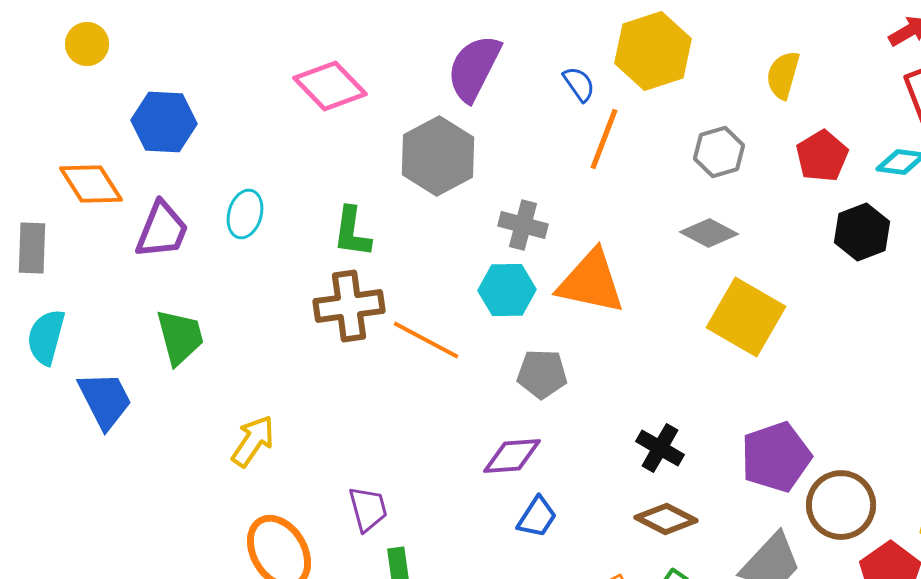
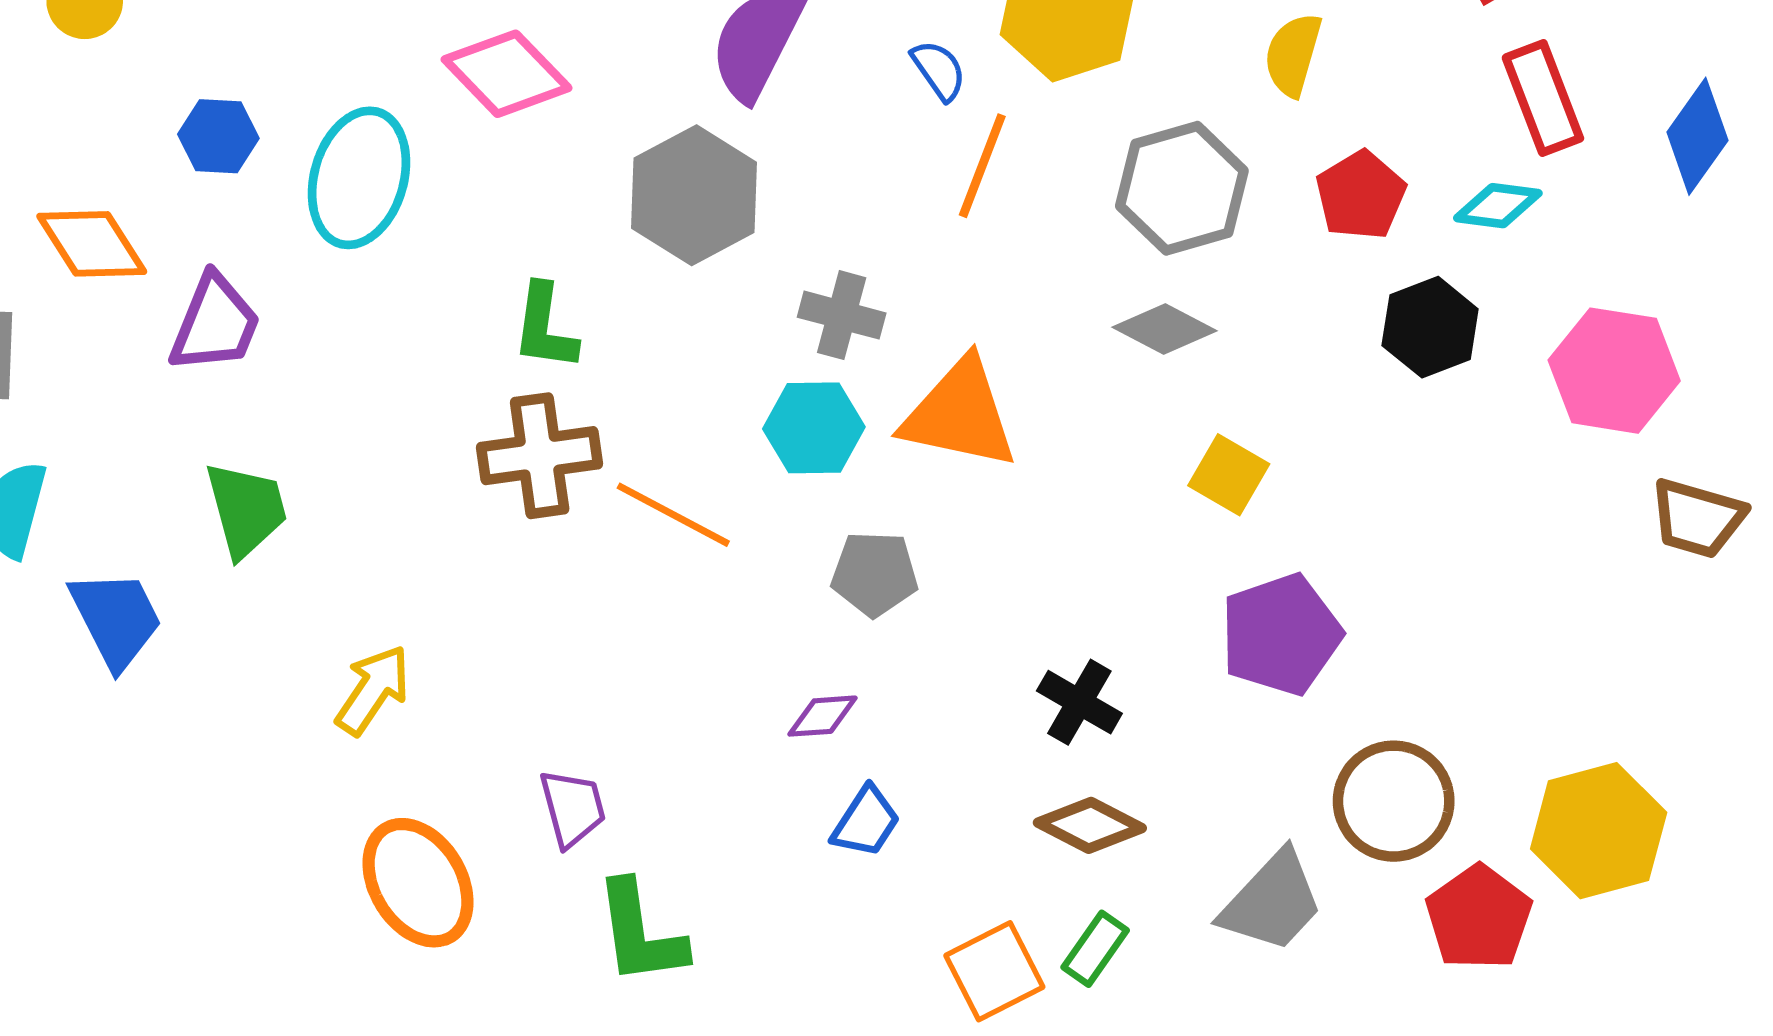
blue hexagon: (164, 122) -> (218, 136), size x0.7
gray hexagon: (719, 152) -> (1182, 188), size x1.5
cyan ellipse: (245, 214) -> (359, 178), moved, size x1.6
yellow square: (746, 317) -> (1229, 475), size x0.6
purple diamond: (512, 456) -> (823, 716), size x0.7
purple pentagon: (776, 457) -> (1281, 634), moved

